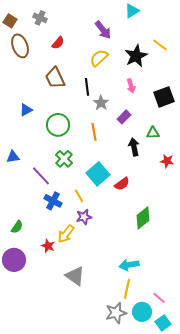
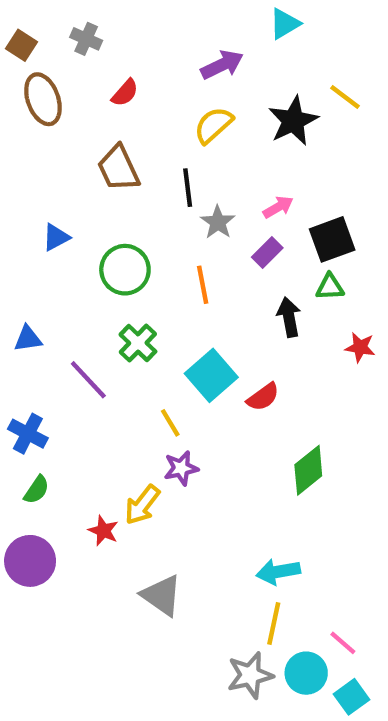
purple arrow: (103, 30) -> (222, 65), turned -78
pink arrow: (131, 86) -> (278, 207), moved, turned -104
black square: (164, 97) -> (332, 239), moved
blue cross: (53, 201) -> (28, 434), moved

